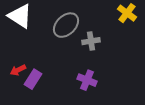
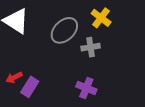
yellow cross: (127, 13) -> (101, 18), moved

